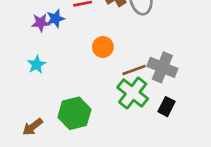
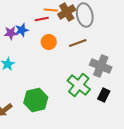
orange circle: (103, 47) -> (49, 42), moved
brown line: (134, 70) -> (78, 43), moved

